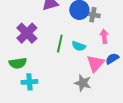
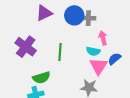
cyan semicircle: (79, 46) -> (93, 51), moved
green semicircle: (18, 63) -> (41, 78), moved

